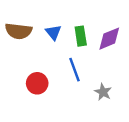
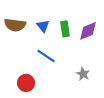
blue line: (74, 70) -> (46, 56), moved, turned -36
red circle: (37, 83) -> (26, 83), moved

